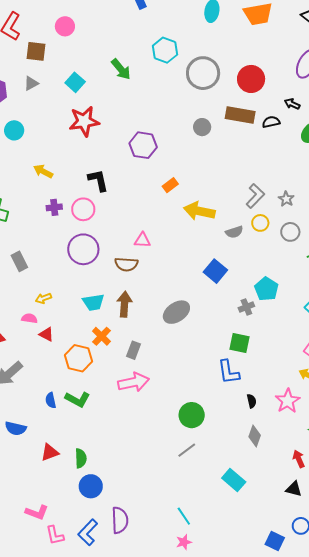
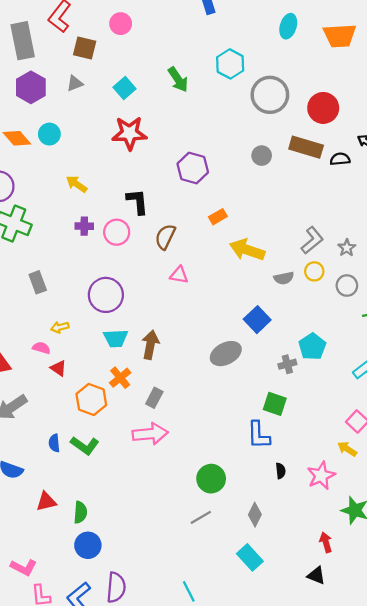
purple circle: (83, 249) -> (106, 295), moved
brown semicircle: (126, 264) -> (165, 237), moved, turned 105
gray ellipse: (176, 312) -> (226, 354), moved
gray diamond: (255, 436) -> (255, 515), moved

